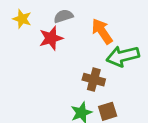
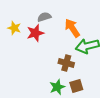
yellow star: (22, 19) -> (14, 28), moved

